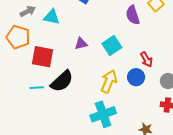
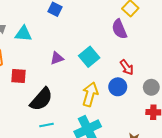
purple semicircle: (133, 15) -> (119, 29), moved
red square: (43, 57) -> (18, 76), size x0.7
cyan line: (37, 88) -> (46, 125), moved

